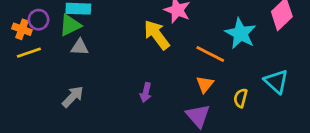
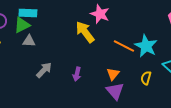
cyan star: (241, 33) -> (146, 46), moved
orange triangle: (205, 84) -> (113, 74), moved
gray arrow: (73, 97) -> (44, 70), moved

